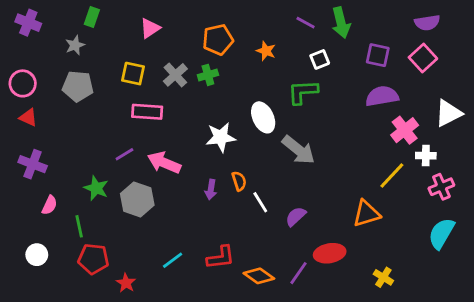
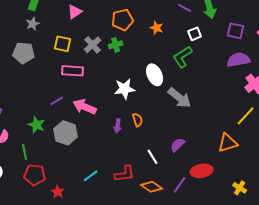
gray star: (75, 45) -> (33, 24), moved
green L-shape: (303, 92) -> (183, 57), turned -30
white line: (260, 202) -> (153, 157), moved

